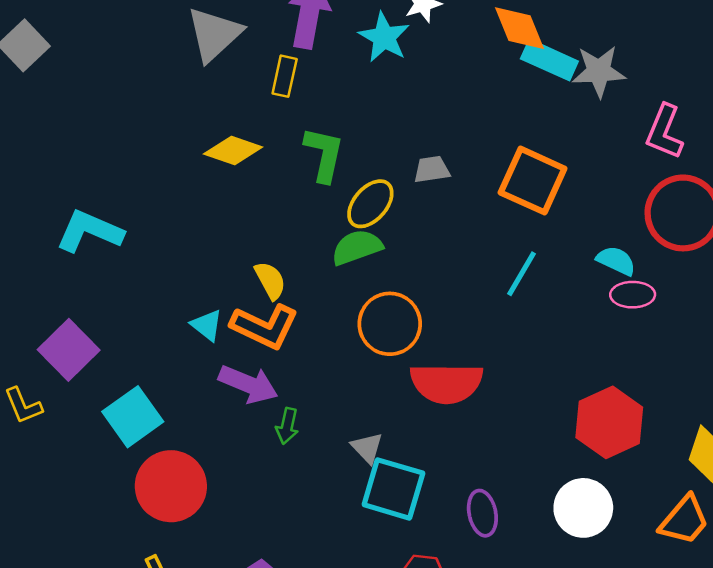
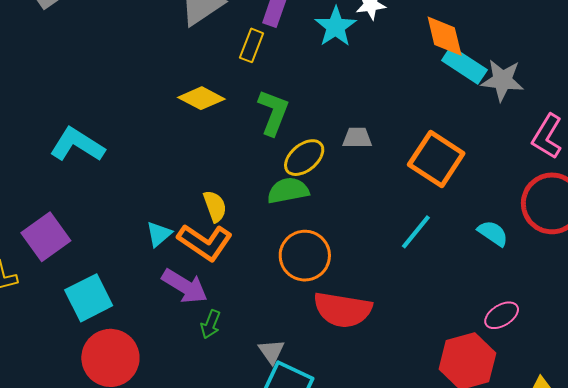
pink ellipse: (633, 295) -> (502, 315), moved, turned -40
cyan triangle: (207, 325) -> (159, 234), turned 32

